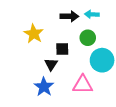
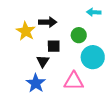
cyan arrow: (92, 14) -> (94, 12), moved
black arrow: (69, 16) -> (48, 22), moved

